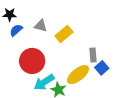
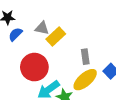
yellow rectangle: (64, 34) -> (56, 36), moved
gray rectangle: (93, 55) -> (85, 57), moved

